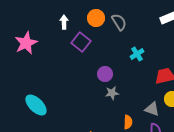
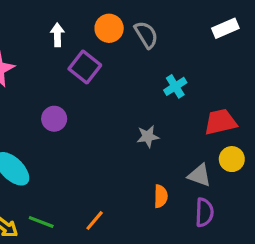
purple circle: (105, 74) -> (54, 119), moved
gray star: (112, 93) -> (148, 136), moved

